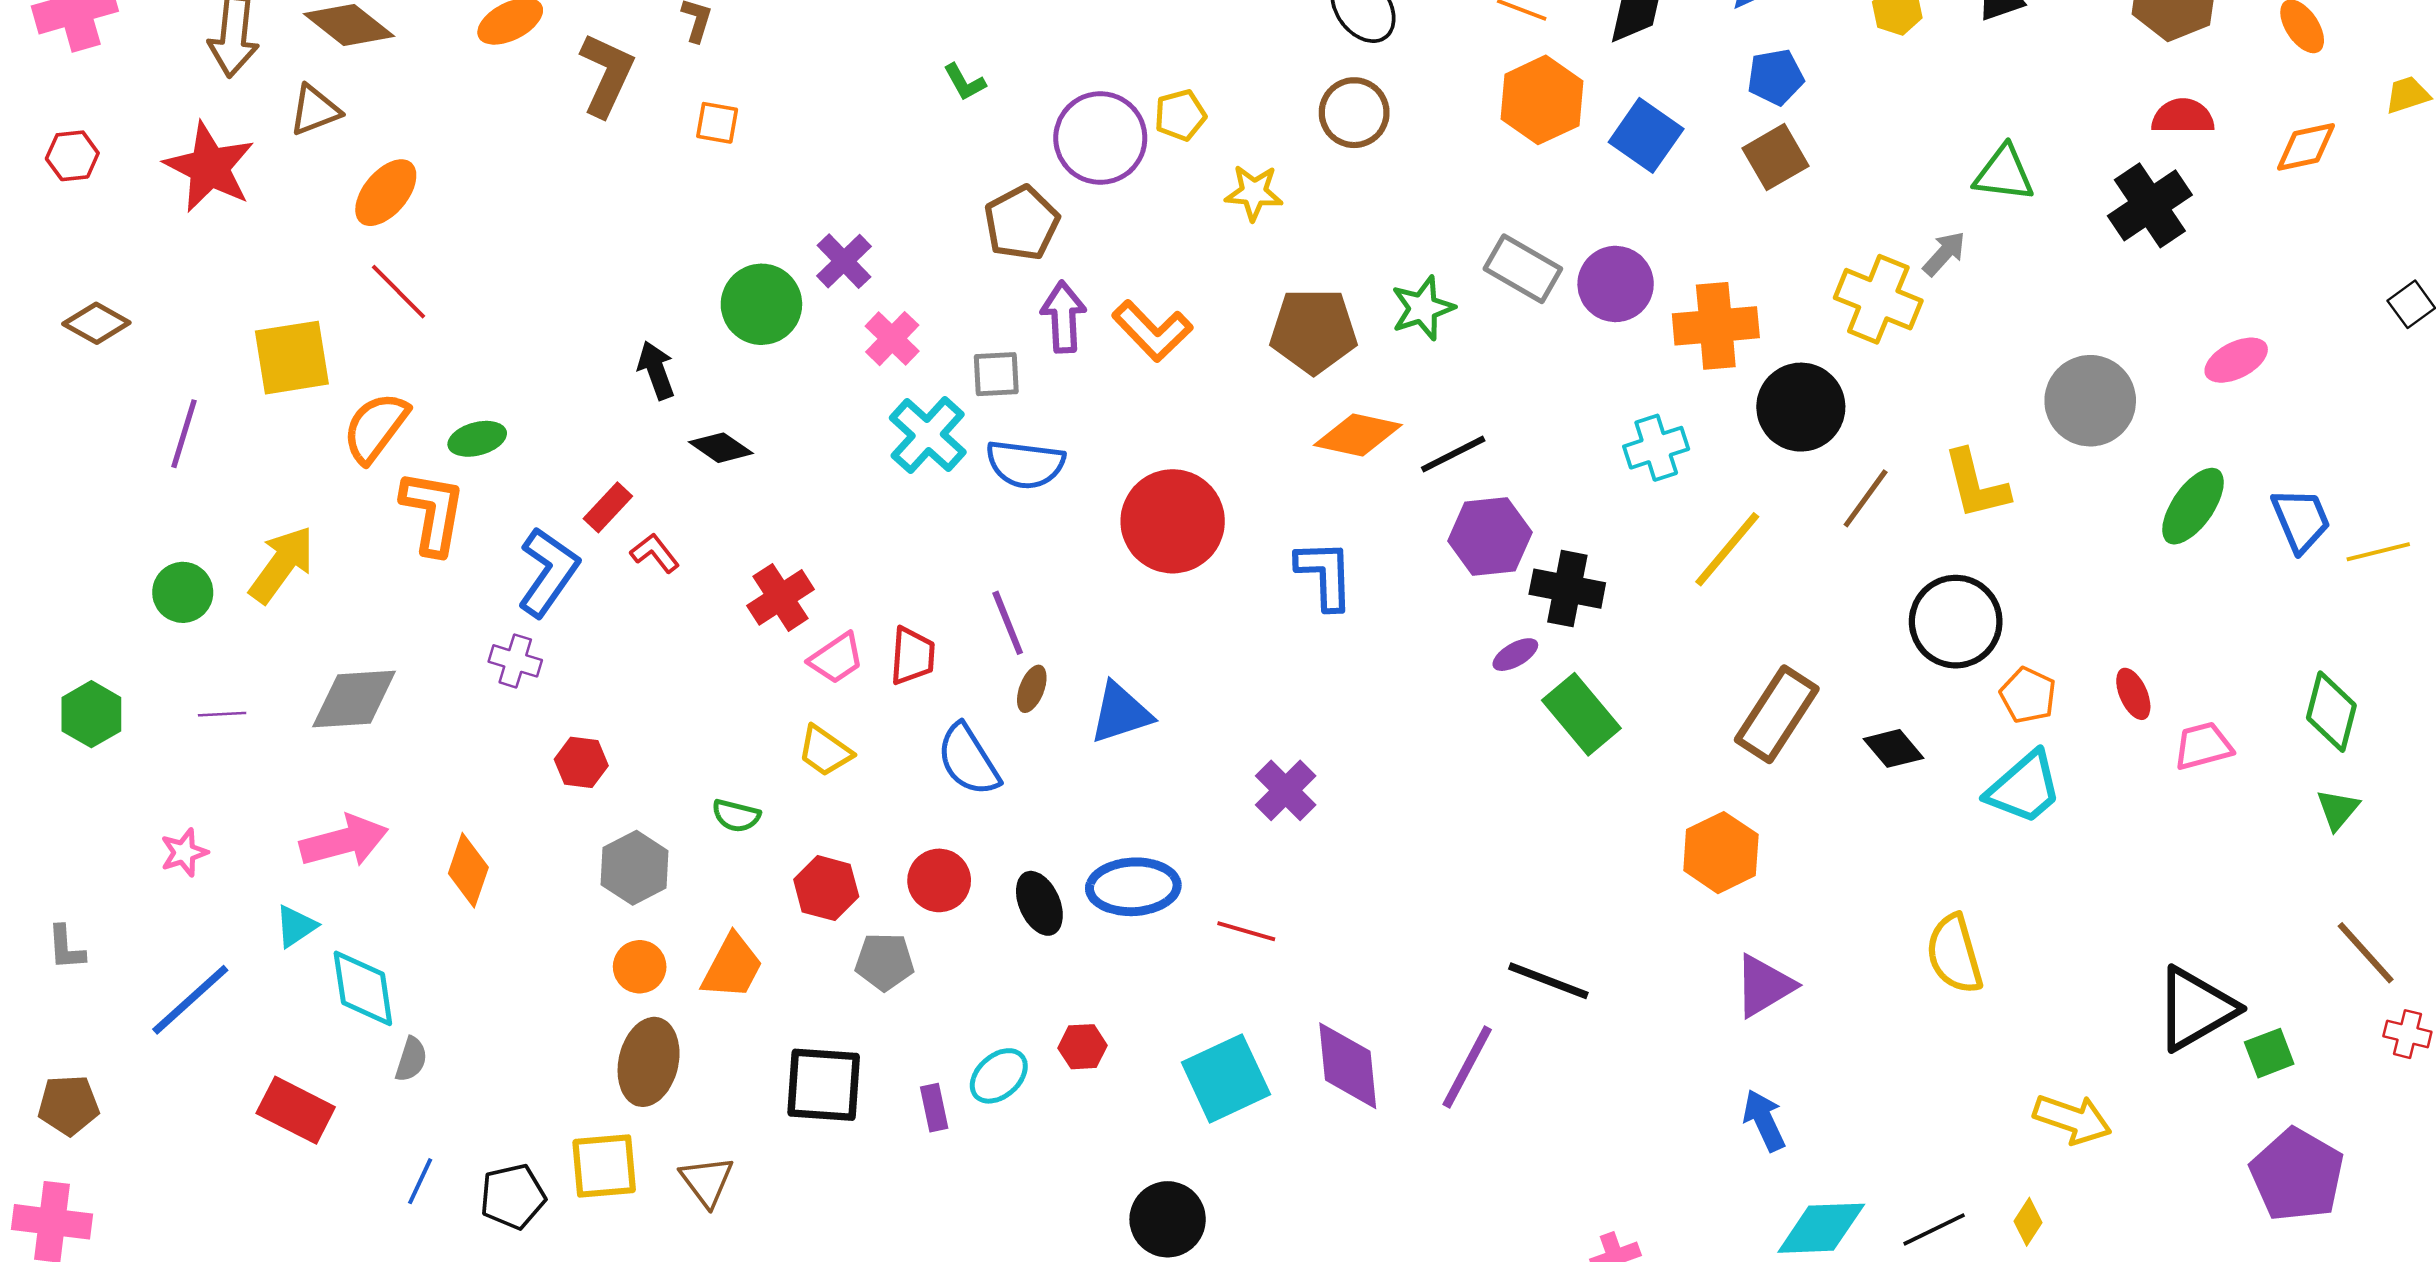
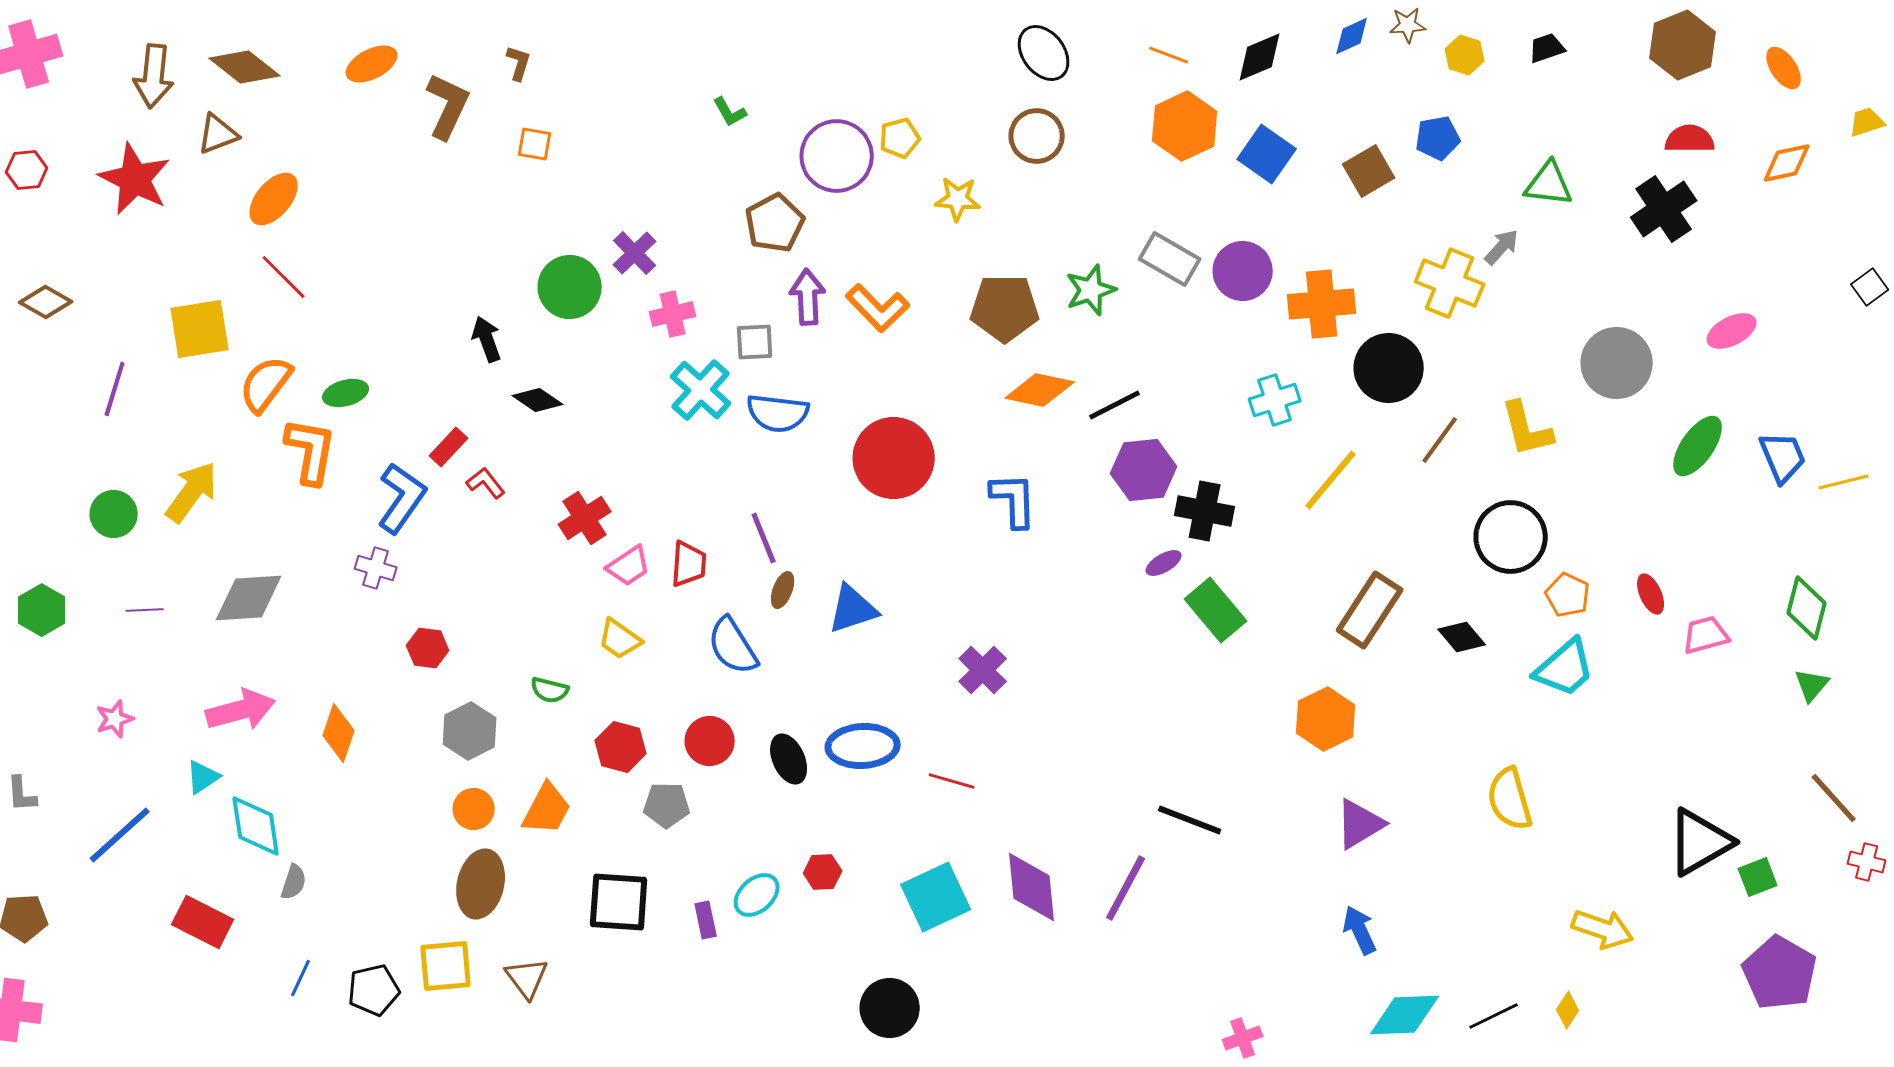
blue pentagon: (1775, 77) -> (1438, 138), moved
pink cross: (892, 339) -> (673, 314), turned 33

